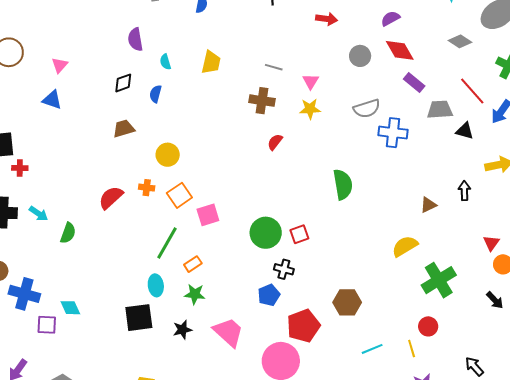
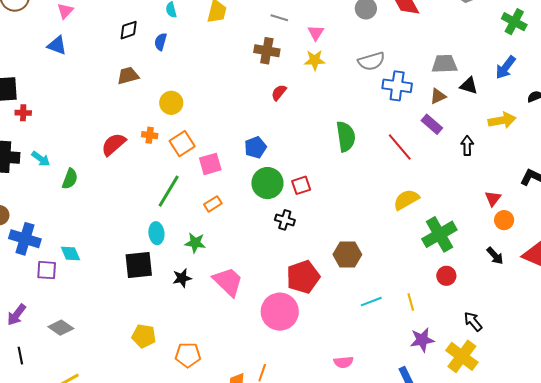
purple rectangle: (414, 82) -> (432, 124), moved
red line: (472, 91) -> (400, 147), moved
brown triangle: (428, 205) -> (438, 96), moved
orange rectangle: (193, 264) -> (213, 204), moved
blue pentagon: (269, 295) -> (255, 147), moved
red circle: (428, 326) -> (446, 276), moved

